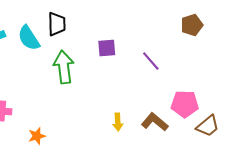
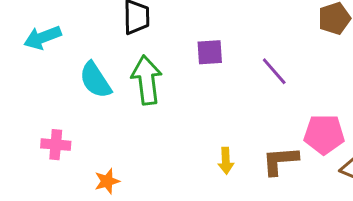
cyan semicircle: (29, 38) -> (95, 80), moved
brown L-shape: (155, 122) -> (280, 161), turned -44

